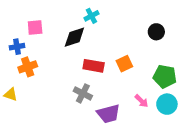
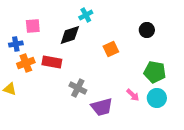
orange square: (124, 64) -> (111, 49), moved
red rectangle: (94, 66) -> (52, 62), moved

